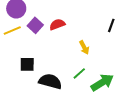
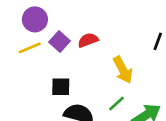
yellow arrow: (84, 47) -> (123, 70), size x1.5
black square: (27, 64) -> (61, 87), moved

